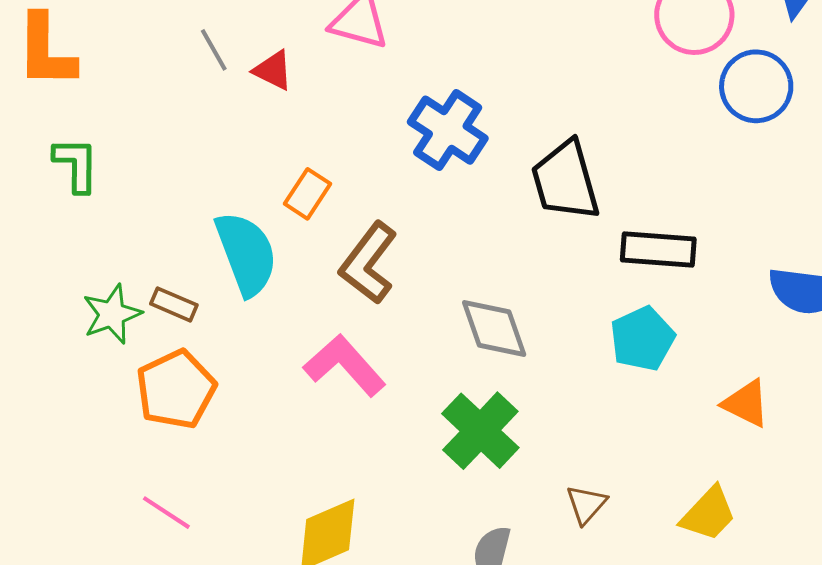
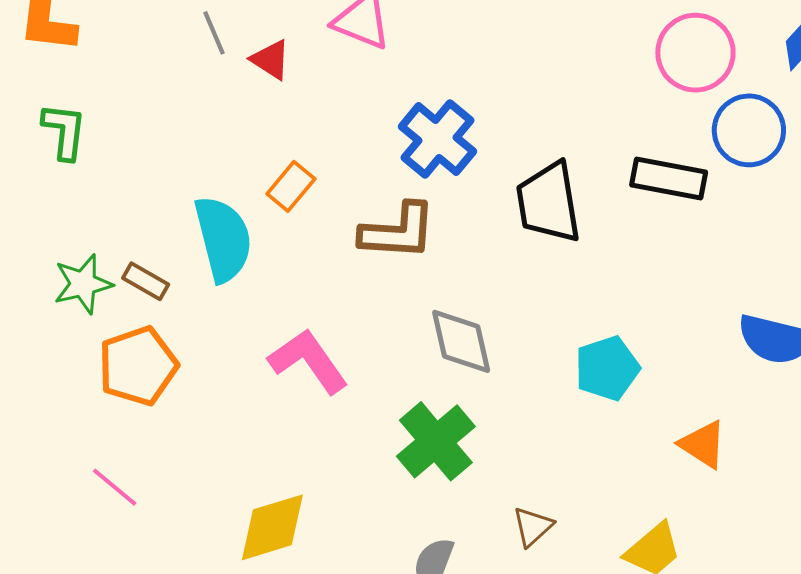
black rectangle: (658, 250) -> (669, 179), moved
brown L-shape: (368, 263) -> (398, 231), moved, turned -130

